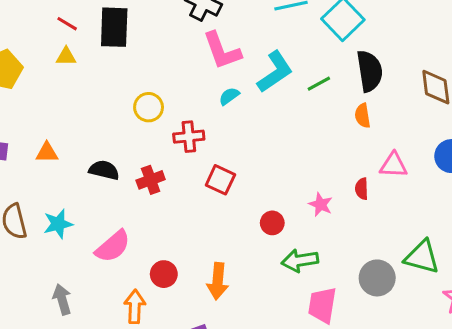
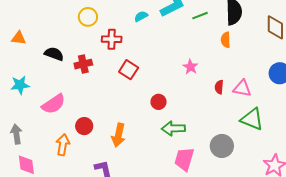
pink triangle: (394, 165) -> (242, 88), moved
pink star: (321, 204) -> (190, 67), moved
green triangle: (422, 257) -> (252, 119), moved

